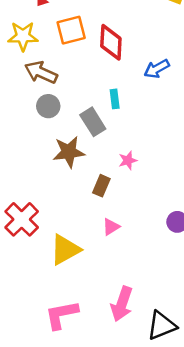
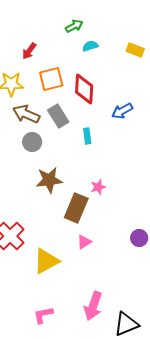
gray rectangle: (93, 122) -> (58, 116), moved
brown rectangle: (101, 186) -> (76, 208), size x1.6
pink L-shape: (62, 315) -> (43, 315), size x0.7

